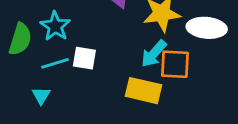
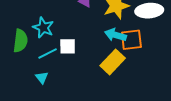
cyan arrow: (154, 54) -> (115, 35), turned 75
yellow rectangle: (144, 91) -> (113, 62), turned -50

